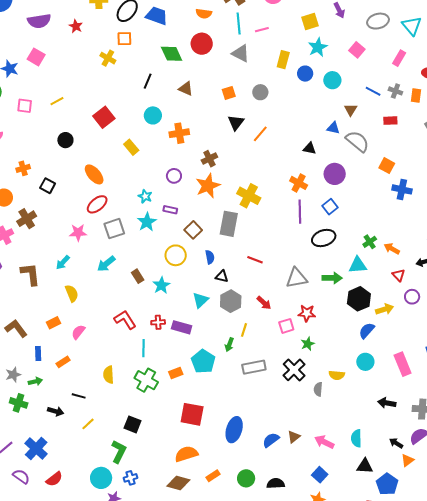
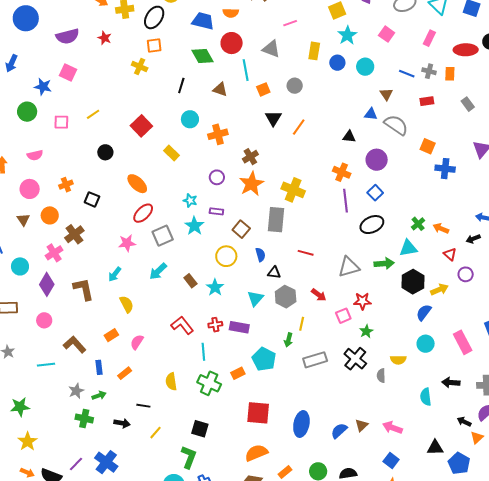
blue trapezoid: (157, 16) -> (203, 21), moved
cyan line: (239, 24) -> (246, 70), moved
cyan semicircle: (356, 438) -> (426, 397), moved

